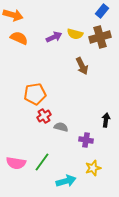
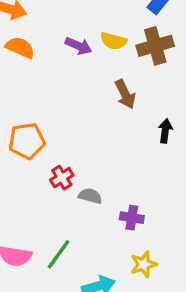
purple arrow: (54, 37) -> (78, 46), turned 49
orange pentagon: (35, 94) -> (27, 141), moved
black arrow: (106, 120) -> (165, 131), moved

